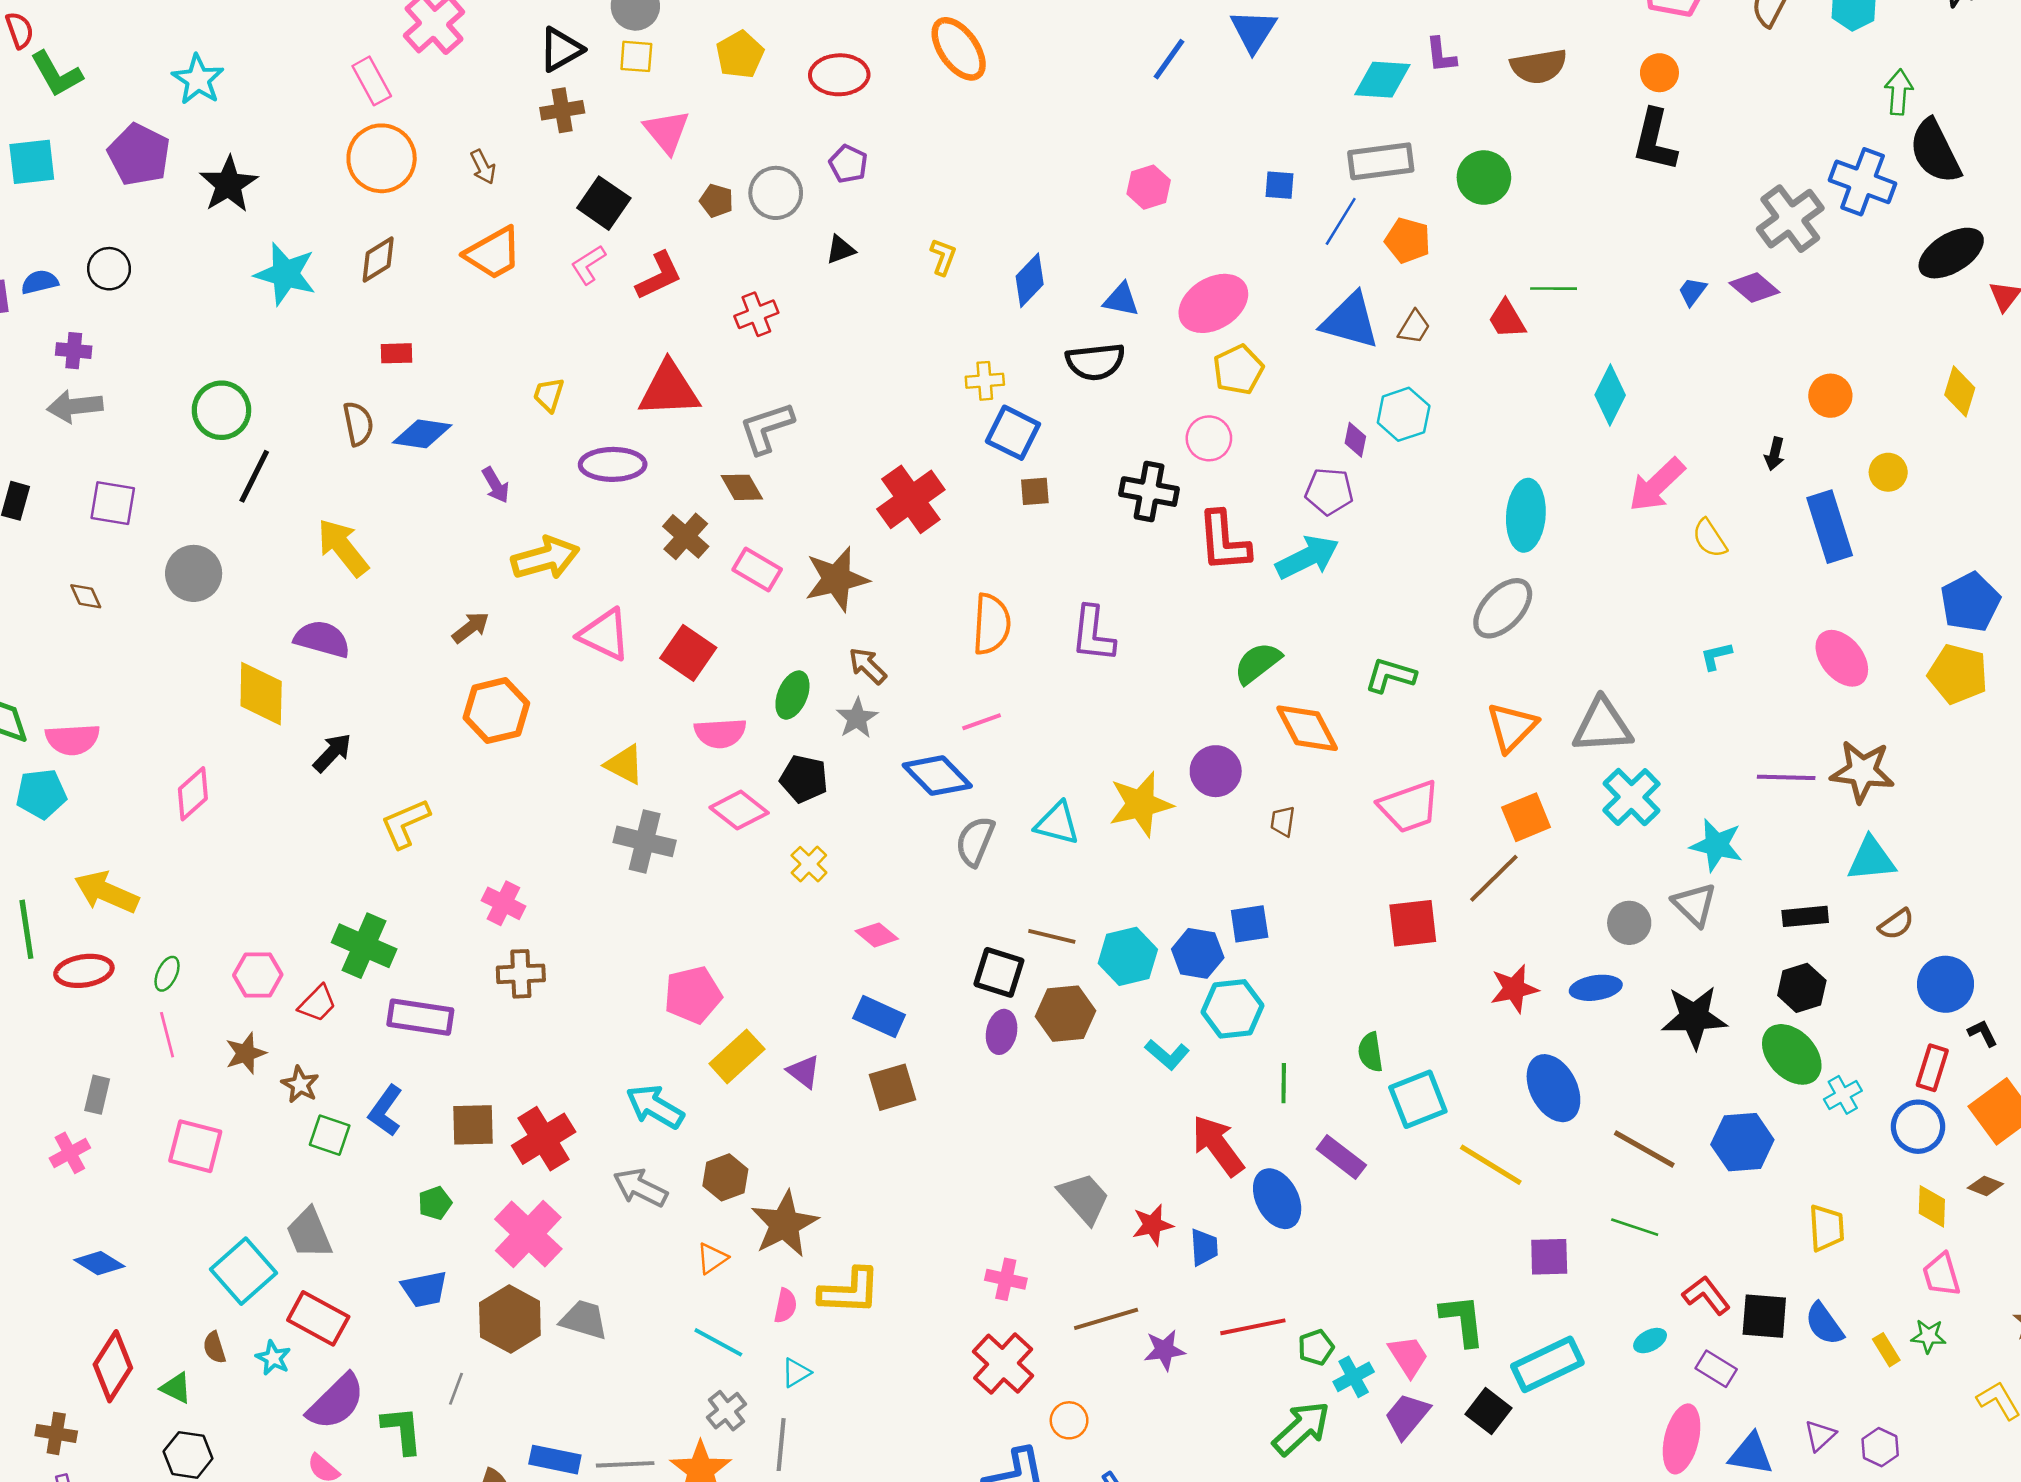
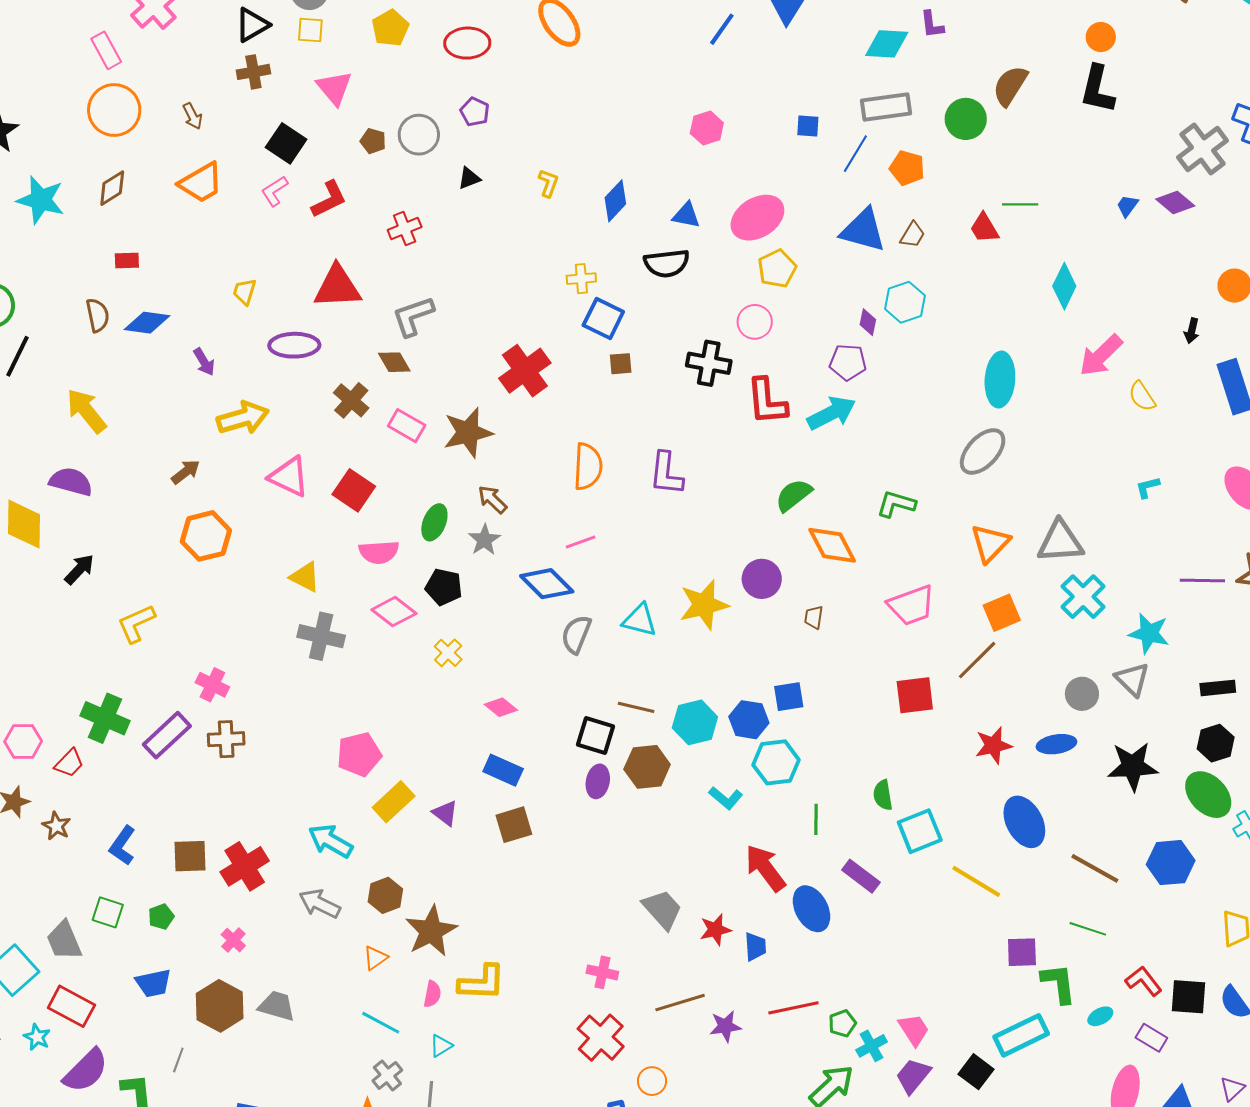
brown semicircle: (1539, 66) -> (1010, 86), moved, turned 132
purple rectangle: (420, 1017) -> (167, 735), moved, turned -51
green square: (330, 1135) -> (108, 912), moved
pink cross: (528, 1234) -> (233, 940), size x0.5
green L-shape: (1463, 1320) -> (1059, 983), moved

